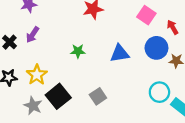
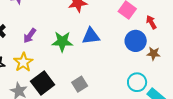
purple arrow: (33, 35) -> (30, 36), moved
green star: (78, 51) -> (62, 42), size x1.5
blue triangle: (120, 53) -> (91, 36), moved

